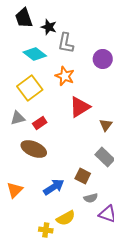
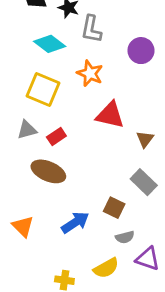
yellow square: (30, 88) -> (43, 90), turned -30
red triangle: (80, 107) -> (110, 115), turned 45
orange triangle: (15, 190) -> (23, 226), turned -30
yellow semicircle: (66, 218) -> (106, 268), moved

